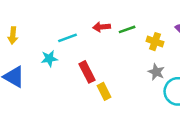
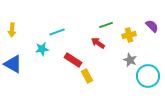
red arrow: (102, 27) -> (98, 43), moved, turned 40
yellow cross: (155, 42) -> (129, 35), turned -32
red rectangle: (87, 72) -> (73, 60), turned -30

